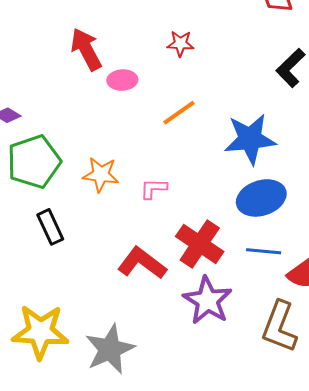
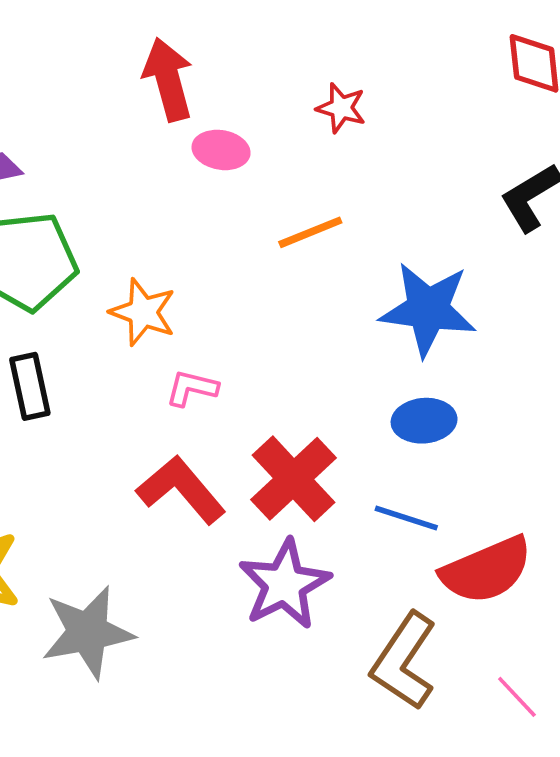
pink L-shape: (154, 189) -> (192, 388), moved
blue ellipse: (261, 198) -> (424, 421), size x0.7

